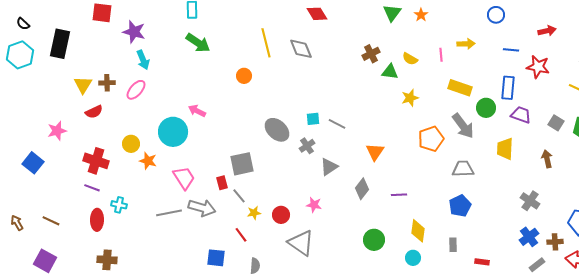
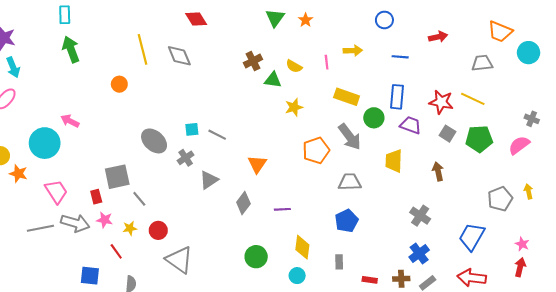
green arrow: (198, 43) -> (71, 49), turned -145
red star: (538, 67) -> (441, 102), moved
gray line: (239, 196) -> (139, 199), moved
pink star: (314, 205) -> (105, 220), moved
brown cross: (555, 242) -> (401, 279), moved

